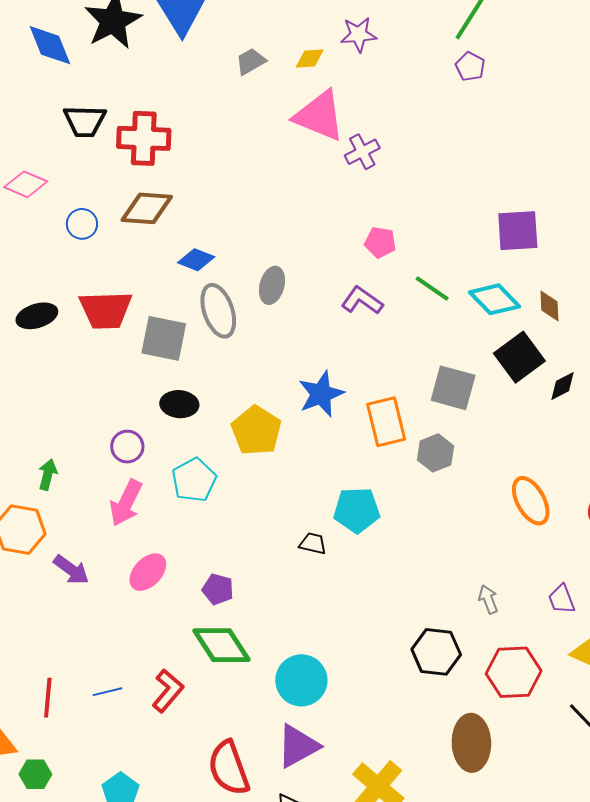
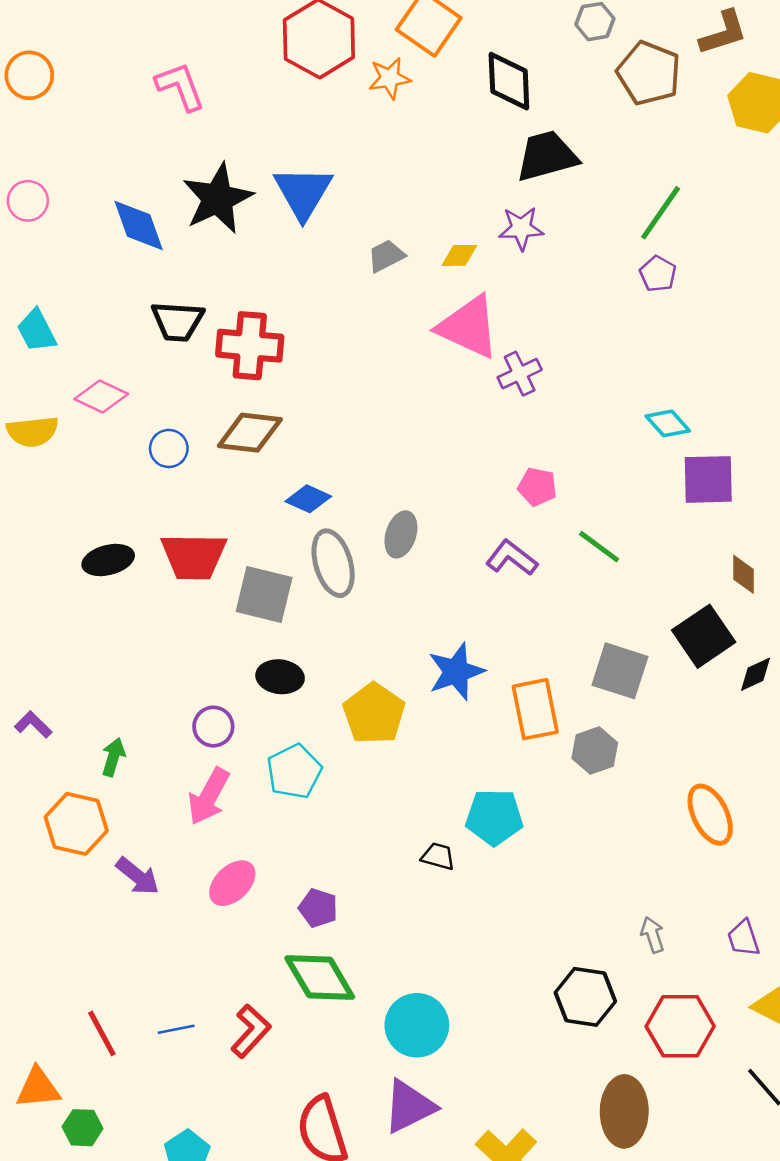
cyan diamond: (494, 299) -> (668, 423), moved, size x0.7
red line: (48, 698) -> (102, 1033), turned -36

